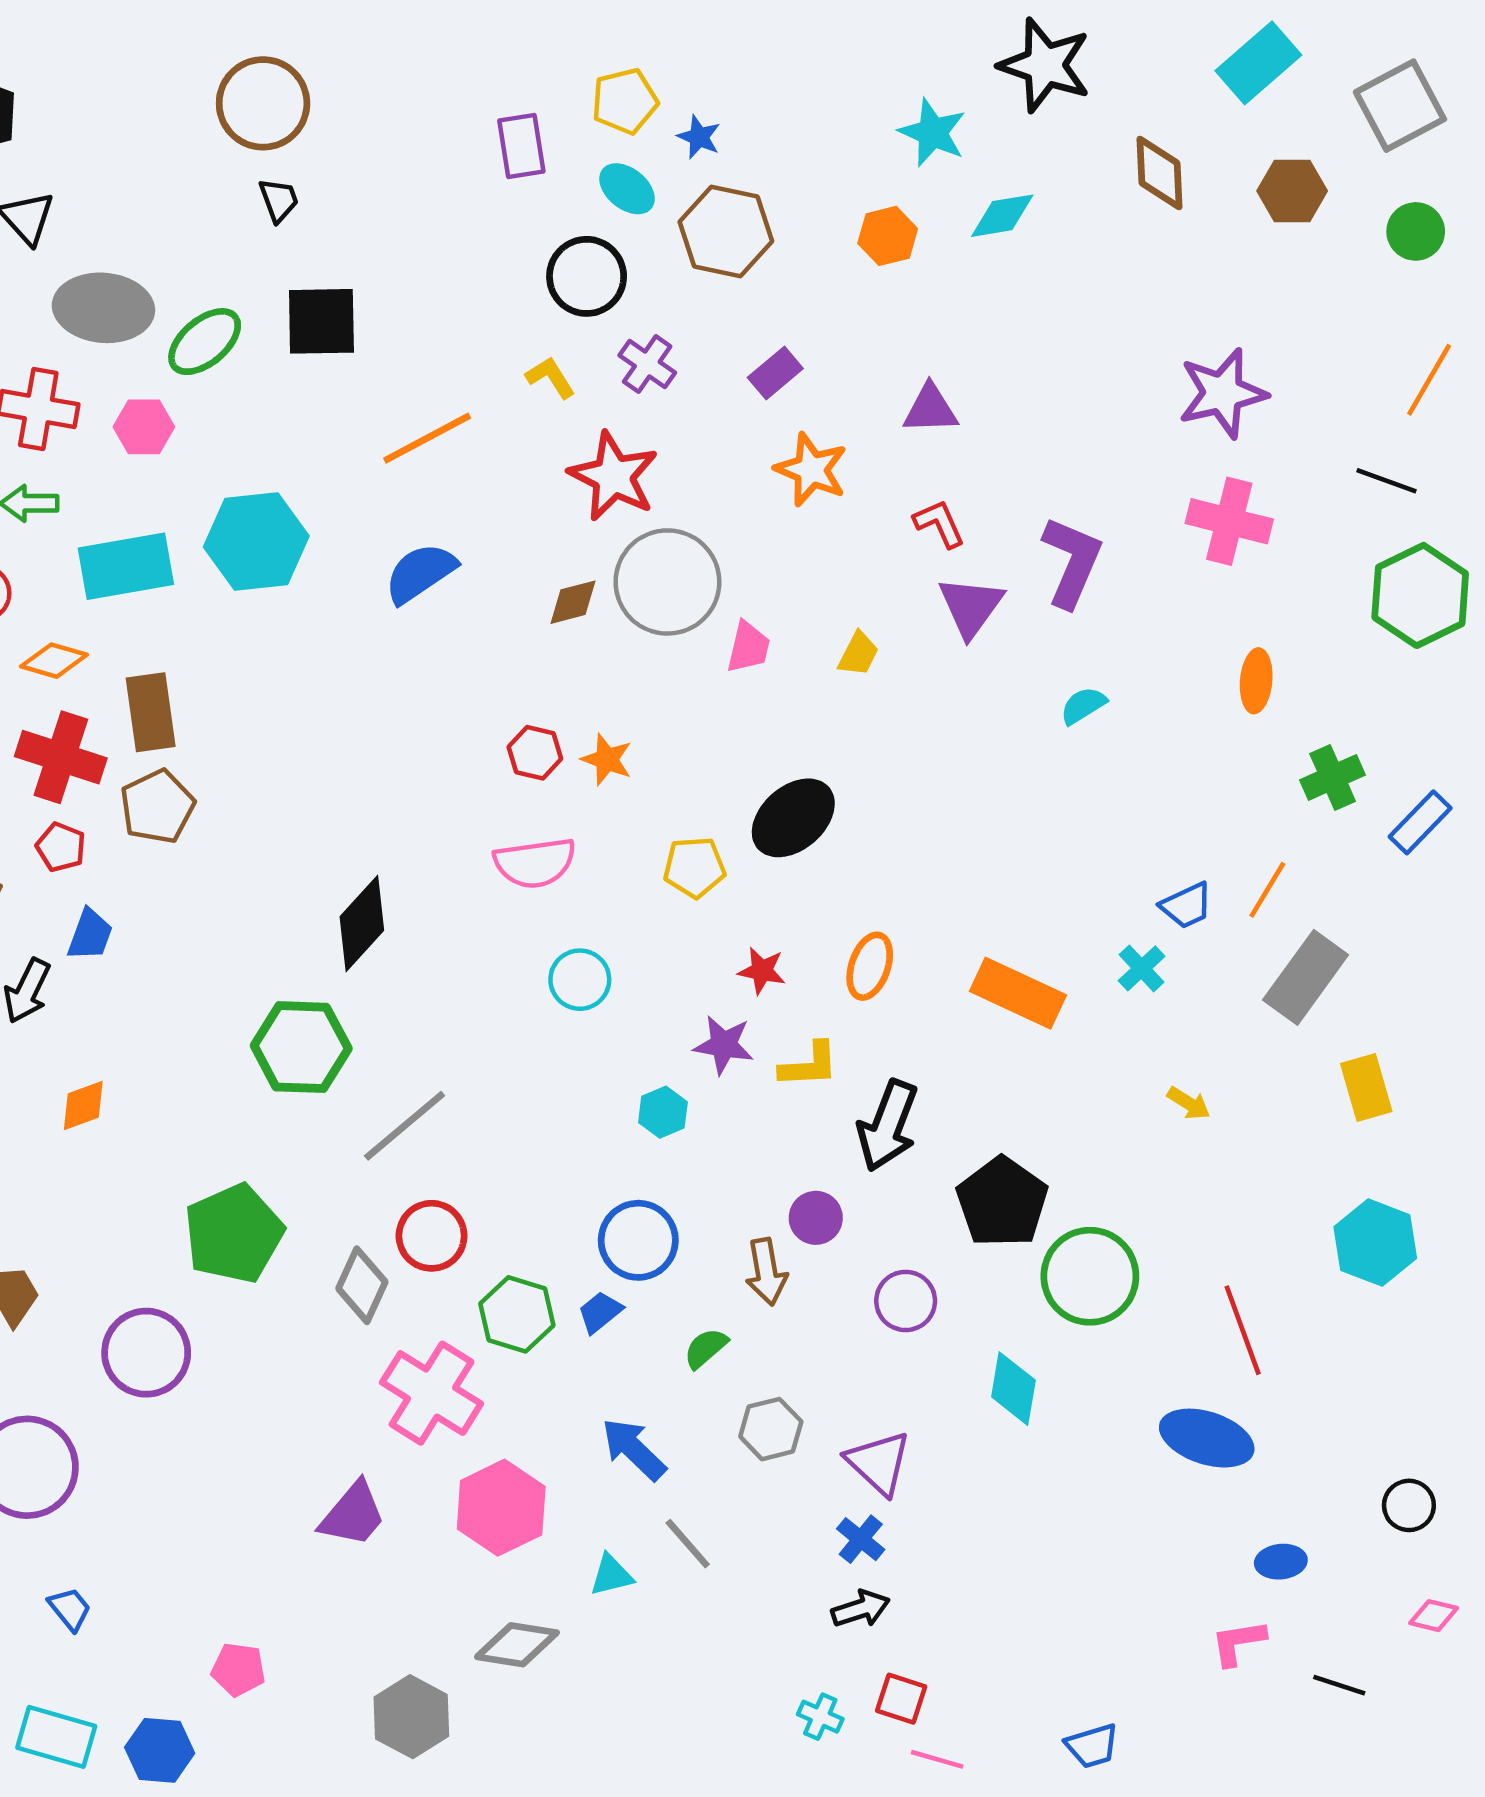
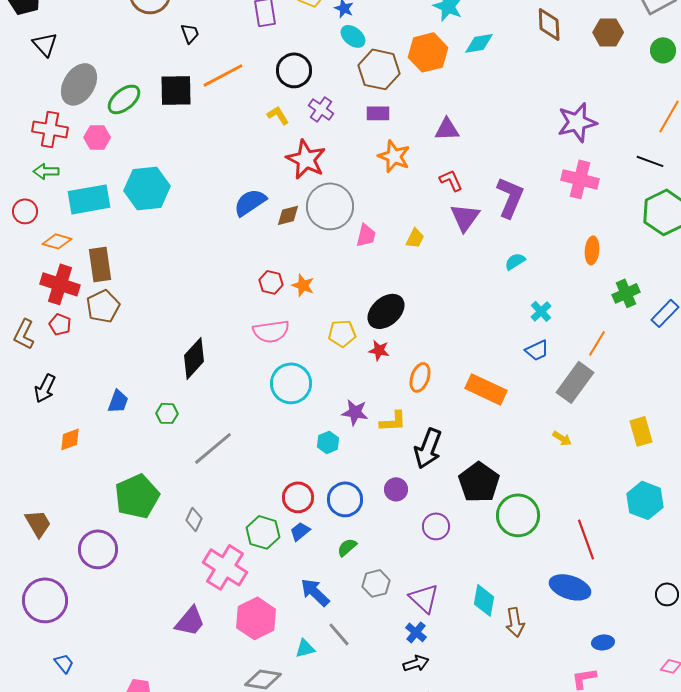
cyan ellipse: (627, 189) -> (353, 36), moved
black trapezoid: (279, 200) -> (190, 33), moved
brown hexagon: (726, 231) -> (379, 69), moved
orange hexagon: (888, 236) -> (428, 52), size x1.5
gray ellipse: (103, 308) -> (79, 84), turned -63
purple rectangle: (775, 373) -> (378, 113), turned 40
orange line: (427, 438) -> (223, 75), moved
blue semicircle: (420, 573) -> (250, 202), moved
blue trapezoid: (1186, 906) -> (537, 350), moved
blue trapezoid: (90, 935) -> (118, 401), moved
cyan cross: (1142, 968) -> (541, 311), moved
red star: (762, 971) -> (379, 350), moved
gray rectangle: (1306, 977) -> (575, 382), moved
cyan circle: (580, 980) -> (291, 383), size x1.5
green hexagon: (301, 1047) -> (167, 413), size x0.5
red circle: (432, 1236) -> (298, 497), moved
blue circle: (638, 1240) -> (345, 499), moved
brown arrow: (766, 1272) -> (515, 622), moved
gray diamond: (362, 1285) -> (194, 519), size x0.7
cyan diamond: (1013, 1389) -> (484, 600), moved
black circle: (1409, 1505) -> (667, 594), moved

